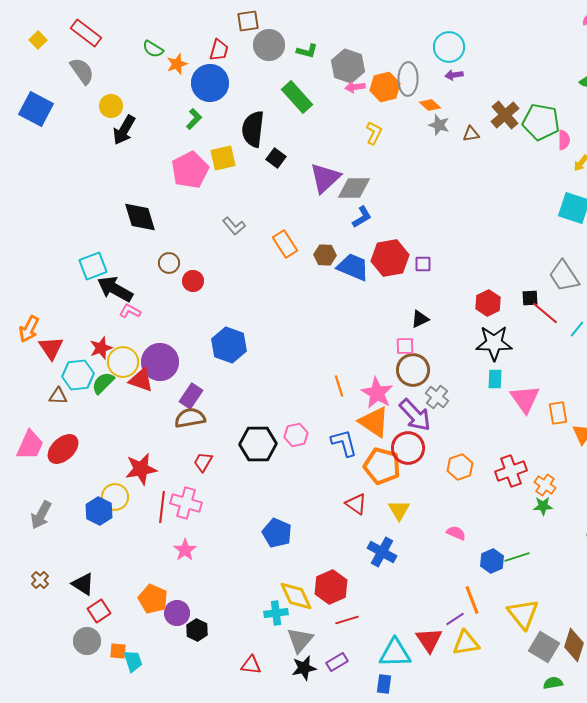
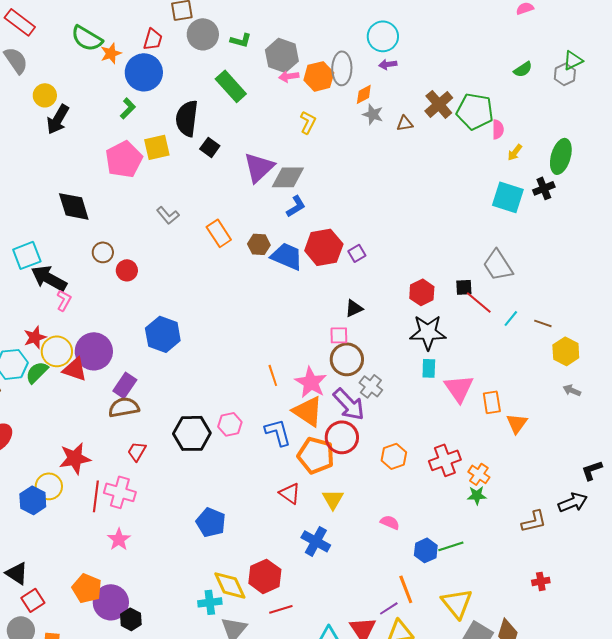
green semicircle: (153, 49) -> (87, 38), size x1.5
orange diamond: (430, 105) -> (364, 94), turned -70
purple square: (423, 264) -> (357, 253), turned -30
pink L-shape: (130, 311) -> (64, 300), turned 90
purple circle: (177, 613) -> (111, 602), size x1.4

